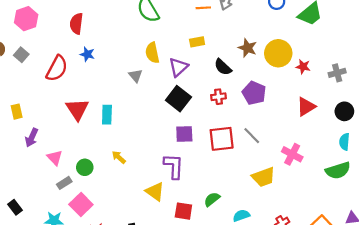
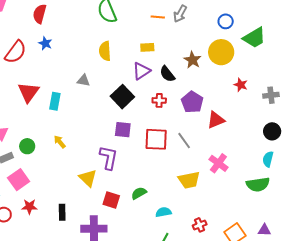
yellow circle: (278, 53) -> (221, 52), moved
purple triangle: (178, 67) -> (141, 71), moved
gray triangle: (136, 76) -> (84, 80), moved, turned -48
red triangle: (306, 107) -> (216, 120), moved

